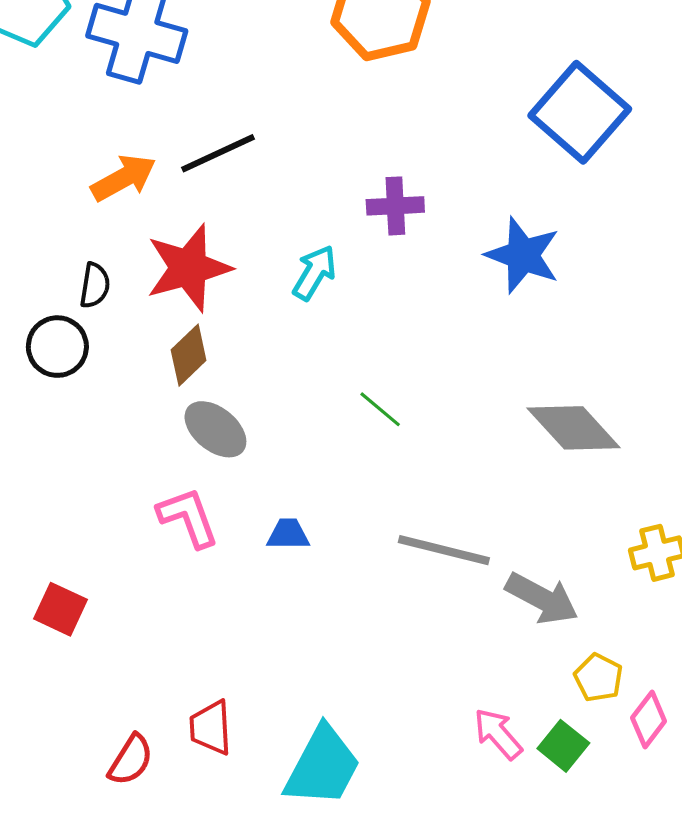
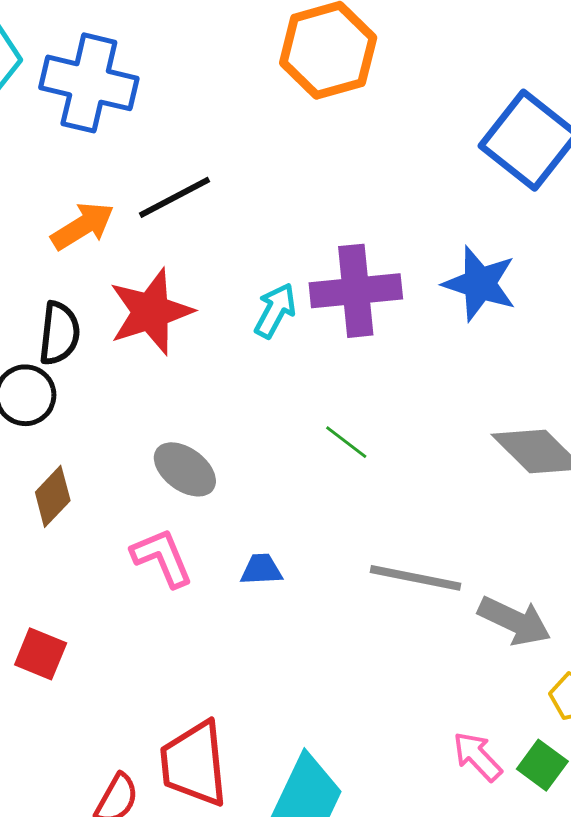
purple cross: (395, 206) -> (356, 291), moved, size x1.6
black semicircle: (95, 285) -> (59, 333), size x1.4
brown diamond: (189, 355) -> (53, 496), moved
red trapezoid: (211, 728) -> (194, 764), size x1.6

